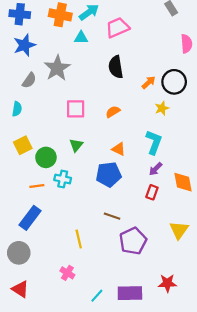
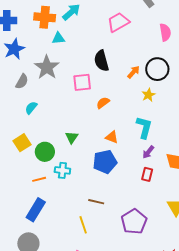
pink trapezoid: (118, 28) -> (118, 22), moved
cyan triangle: (81, 38) -> (58, 38), moved
cyan semicircle: (17, 109) -> (31, 108), moved, turned -144
pink square: (76, 109) -> (82, 82), moved
brown line: (112, 216) -> (96, 202), moved

